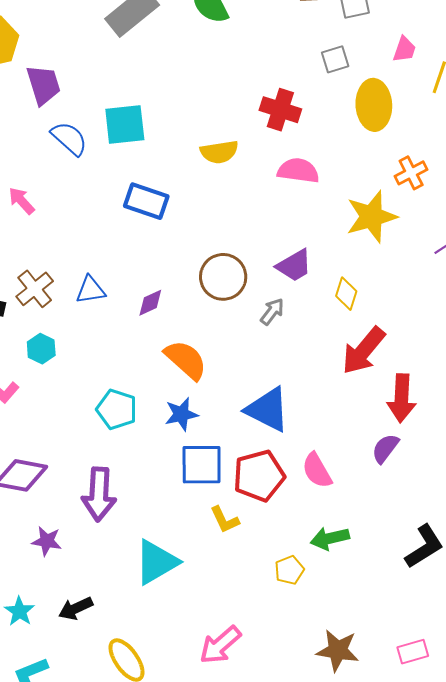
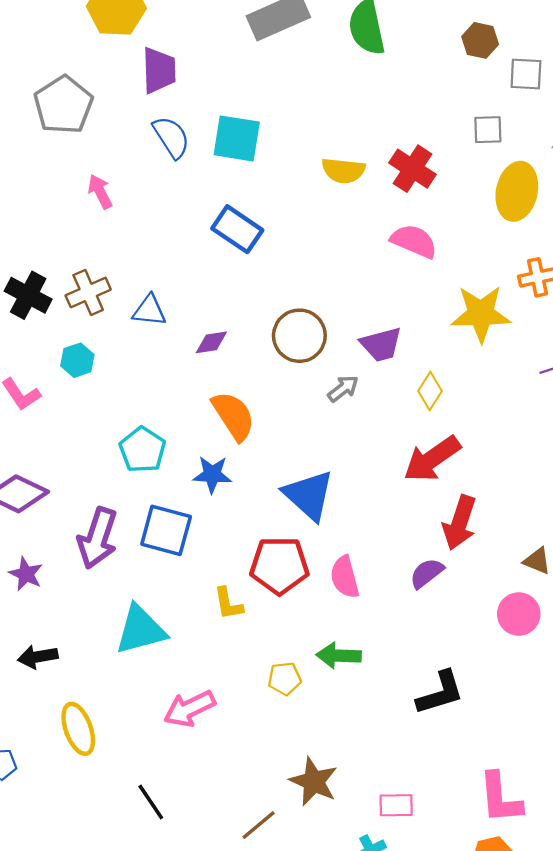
yellow semicircle: (219, 152) -> (343, 170), moved
blue square: (202, 465) -> (166, 530), moved
pink arrow: (220, 645) -> (189, 709), moved

